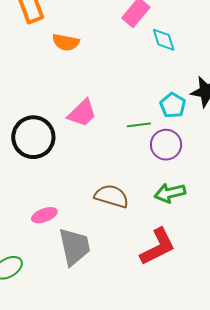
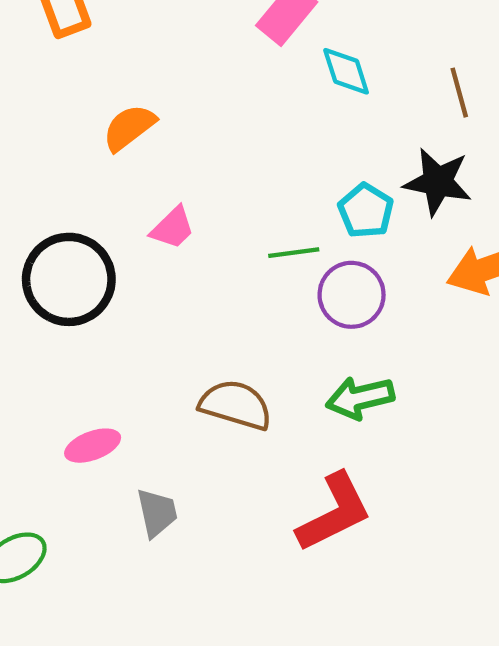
orange semicircle: (66, 42) -> (129, 127), moved, turned 132
pink trapezoid: (82, 113) -> (173, 228), size x0.7
gray trapezoid: (75, 247) -> (157, 513), size x0.6

